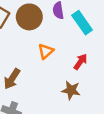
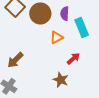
orange triangle: (46, 51) -> (57, 38), moved

